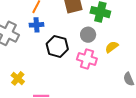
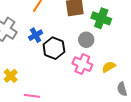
blue cross: (36, 25) -> (36, 35), moved, turned -32
yellow semicircle: (112, 47) -> (109, 67), moved

